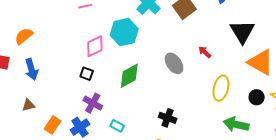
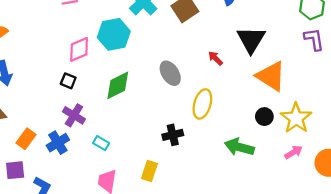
red arrow: (205, 52) -> (215, 58), moved
yellow ellipse: (221, 88) -> (202, 104), moved
black cross: (168, 118) -> (173, 135), moved, turned -36

